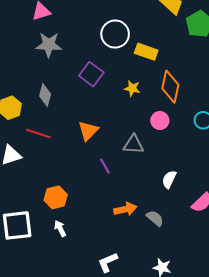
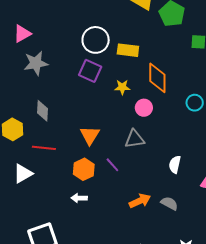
purple square: (91, 74) -> (90, 71), moved
pink circle: (160, 121) -> (144, 108), moved
orange hexagon: (56, 197) -> (84, 169), moved
white arrow: (60, 228) -> (79, 198), moved, turned -49

